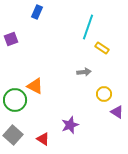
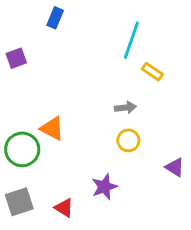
yellow circle: (104, 94) -> (128, 140), moved
gray square: (13, 135) -> (19, 202), turned 30

